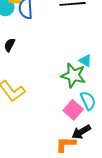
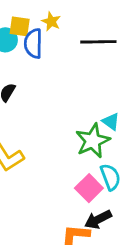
green star: (73, 75) -> (93, 141), turned 30

